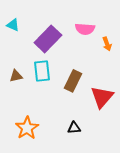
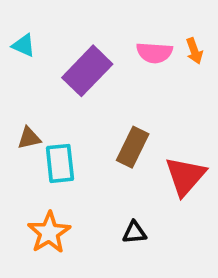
orange arrow: (107, 44) -> (194, 51), moved
cyan rectangle: (42, 71) -> (60, 163), moved

